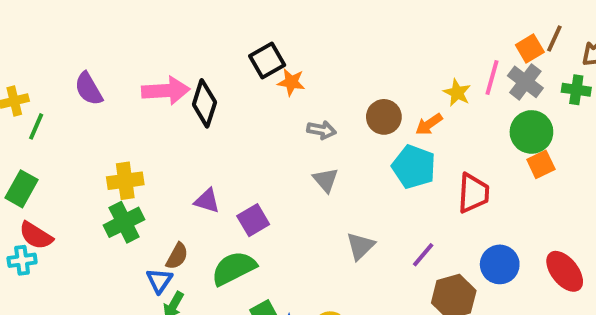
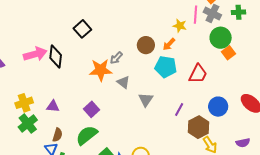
orange star: (291, 82) -> (101, 70), moved, size x1.6
gray arrow: (321, 130) -> (116, 58), turned 136
red trapezoid: (473, 193) -> (198, 74), turned 35
purple triangle: (207, 201) -> (53, 106), moved
gray triangle: (360, 246) -> (146, 100), moved

